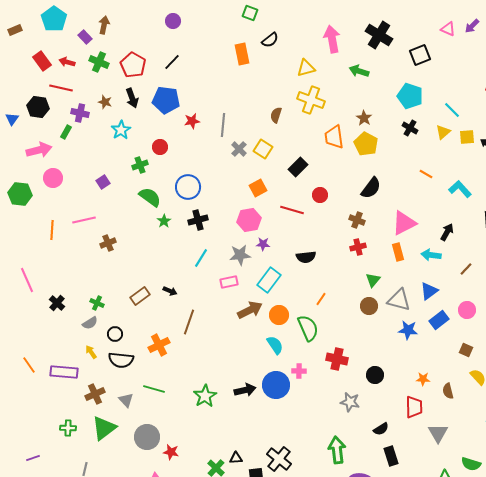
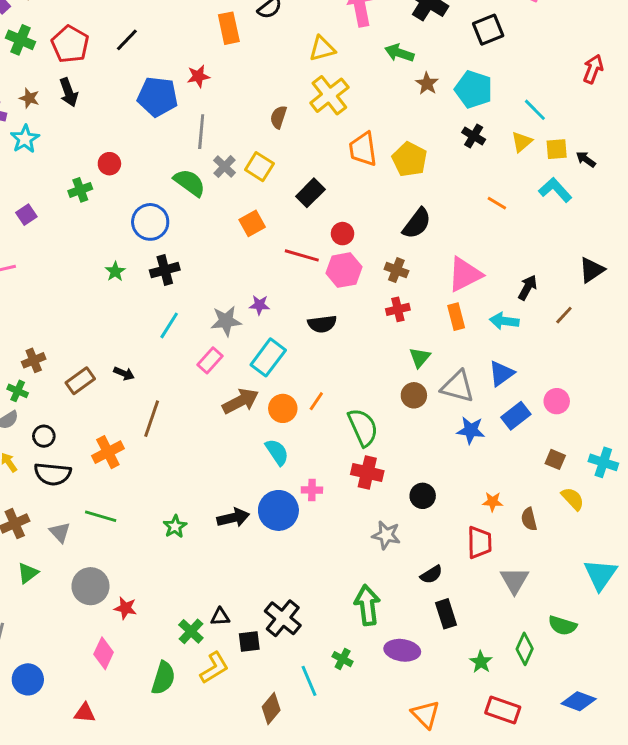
blue pentagon: (166, 100) -> (157, 97), moved
yellow cross: (311, 100) -> (329, 95), turned 32
brown star: (364, 118) -> (427, 84), moved
red star: (192, 121) -> (198, 76), moved
cyan star: (121, 130) -> (25, 139), moved
cyan L-shape: (460, 189) -> (555, 190), moved
green semicircle: (150, 197) -> (190, 183), moved
pink hexagon: (249, 220) -> (344, 270), moved
brown cross: (108, 243) -> (34, 360), moved
brown line: (466, 269) -> (564, 315), moved
pink rectangle: (229, 282) -> (210, 360), turned -36
orange line: (321, 299) -> (316, 401), moved
green semicircle: (308, 328) -> (363, 427), moved
green star: (205, 396) -> (175, 526), size x0.7
green triangle: (104, 428) -> (28, 573), size x0.6

